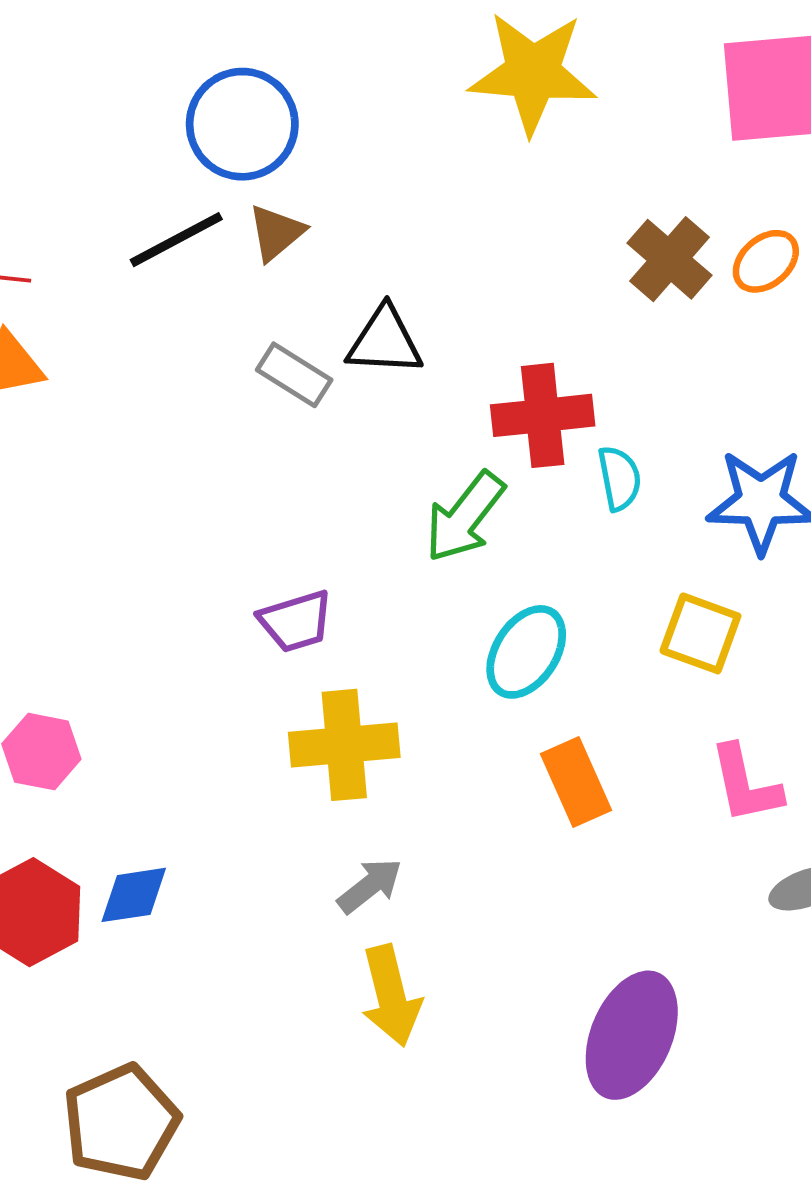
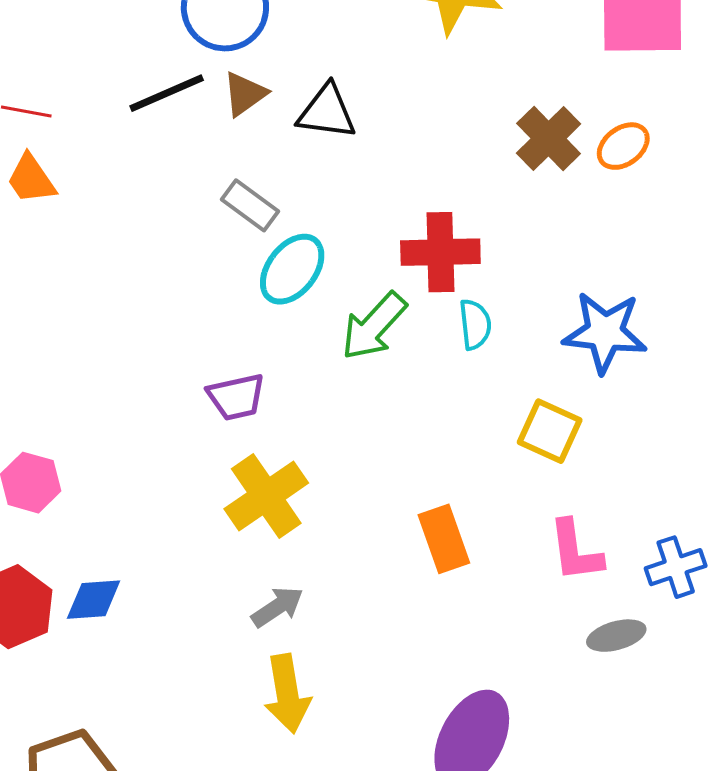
black triangle: (385, 341) -> (327, 112), moved
cyan semicircle: (619, 478) -> (475, 324), moved
cyan ellipse: (526, 652) -> (292, 269), moved
yellow cross: (344, 745) -> (266, 496), turned -34

